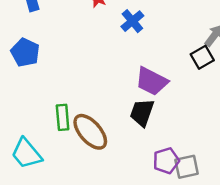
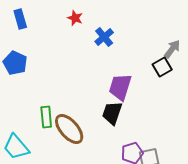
purple trapezoid: (152, 81) -> (120, 87), turned 80

